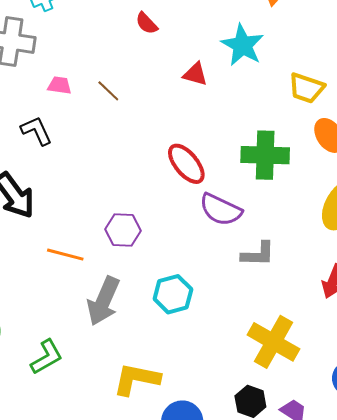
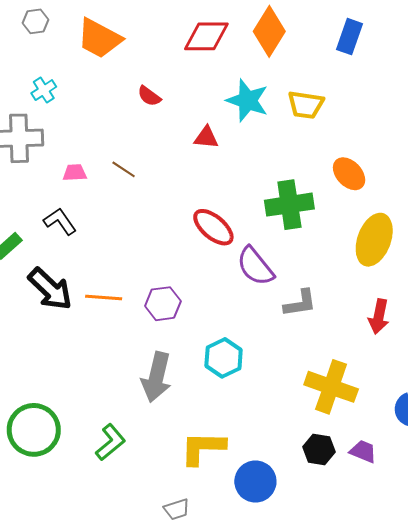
yellow trapezoid: (306, 88) -> (306, 105), moved
purple semicircle: (221, 210) -> (255, 266), turned 36
orange line: (65, 255) -> (104, 297), moved

